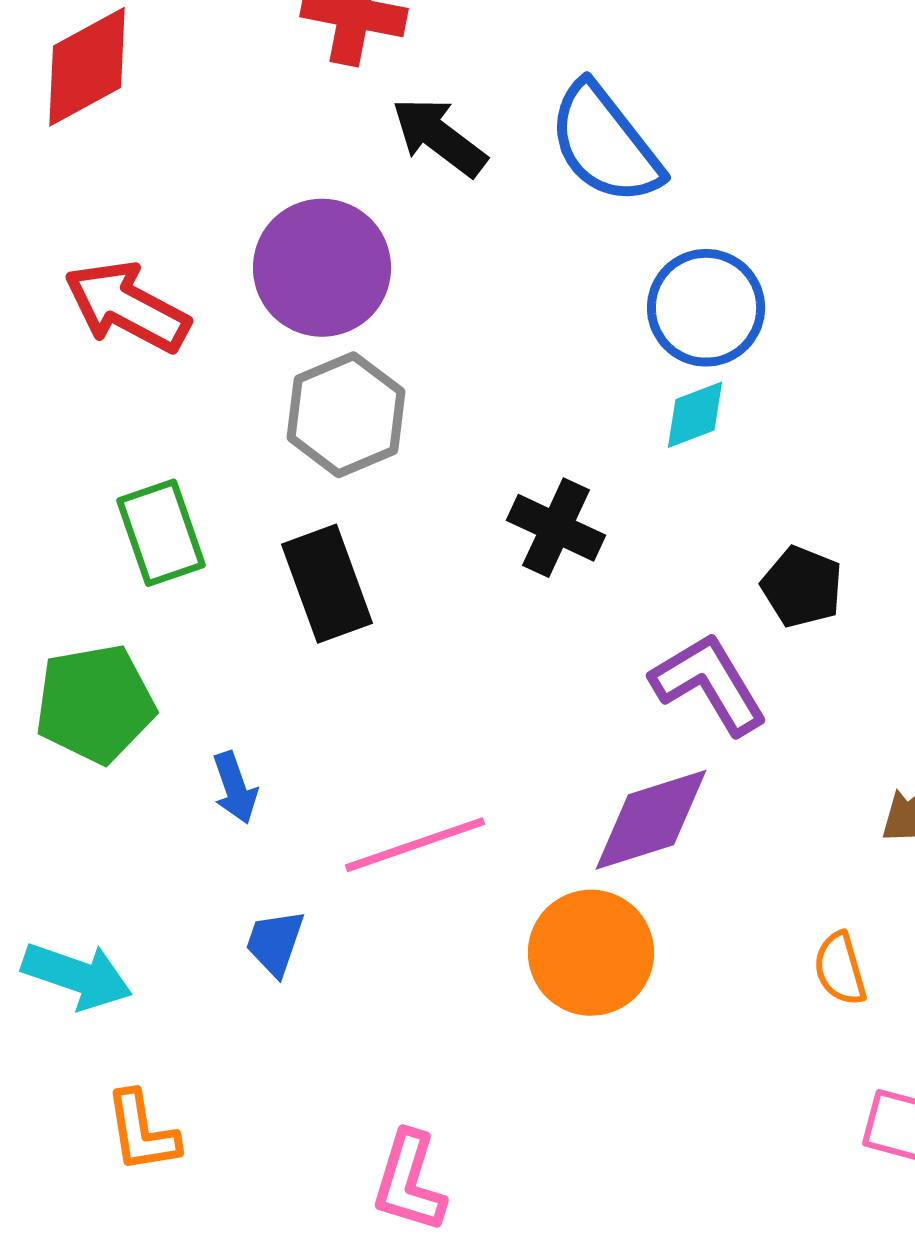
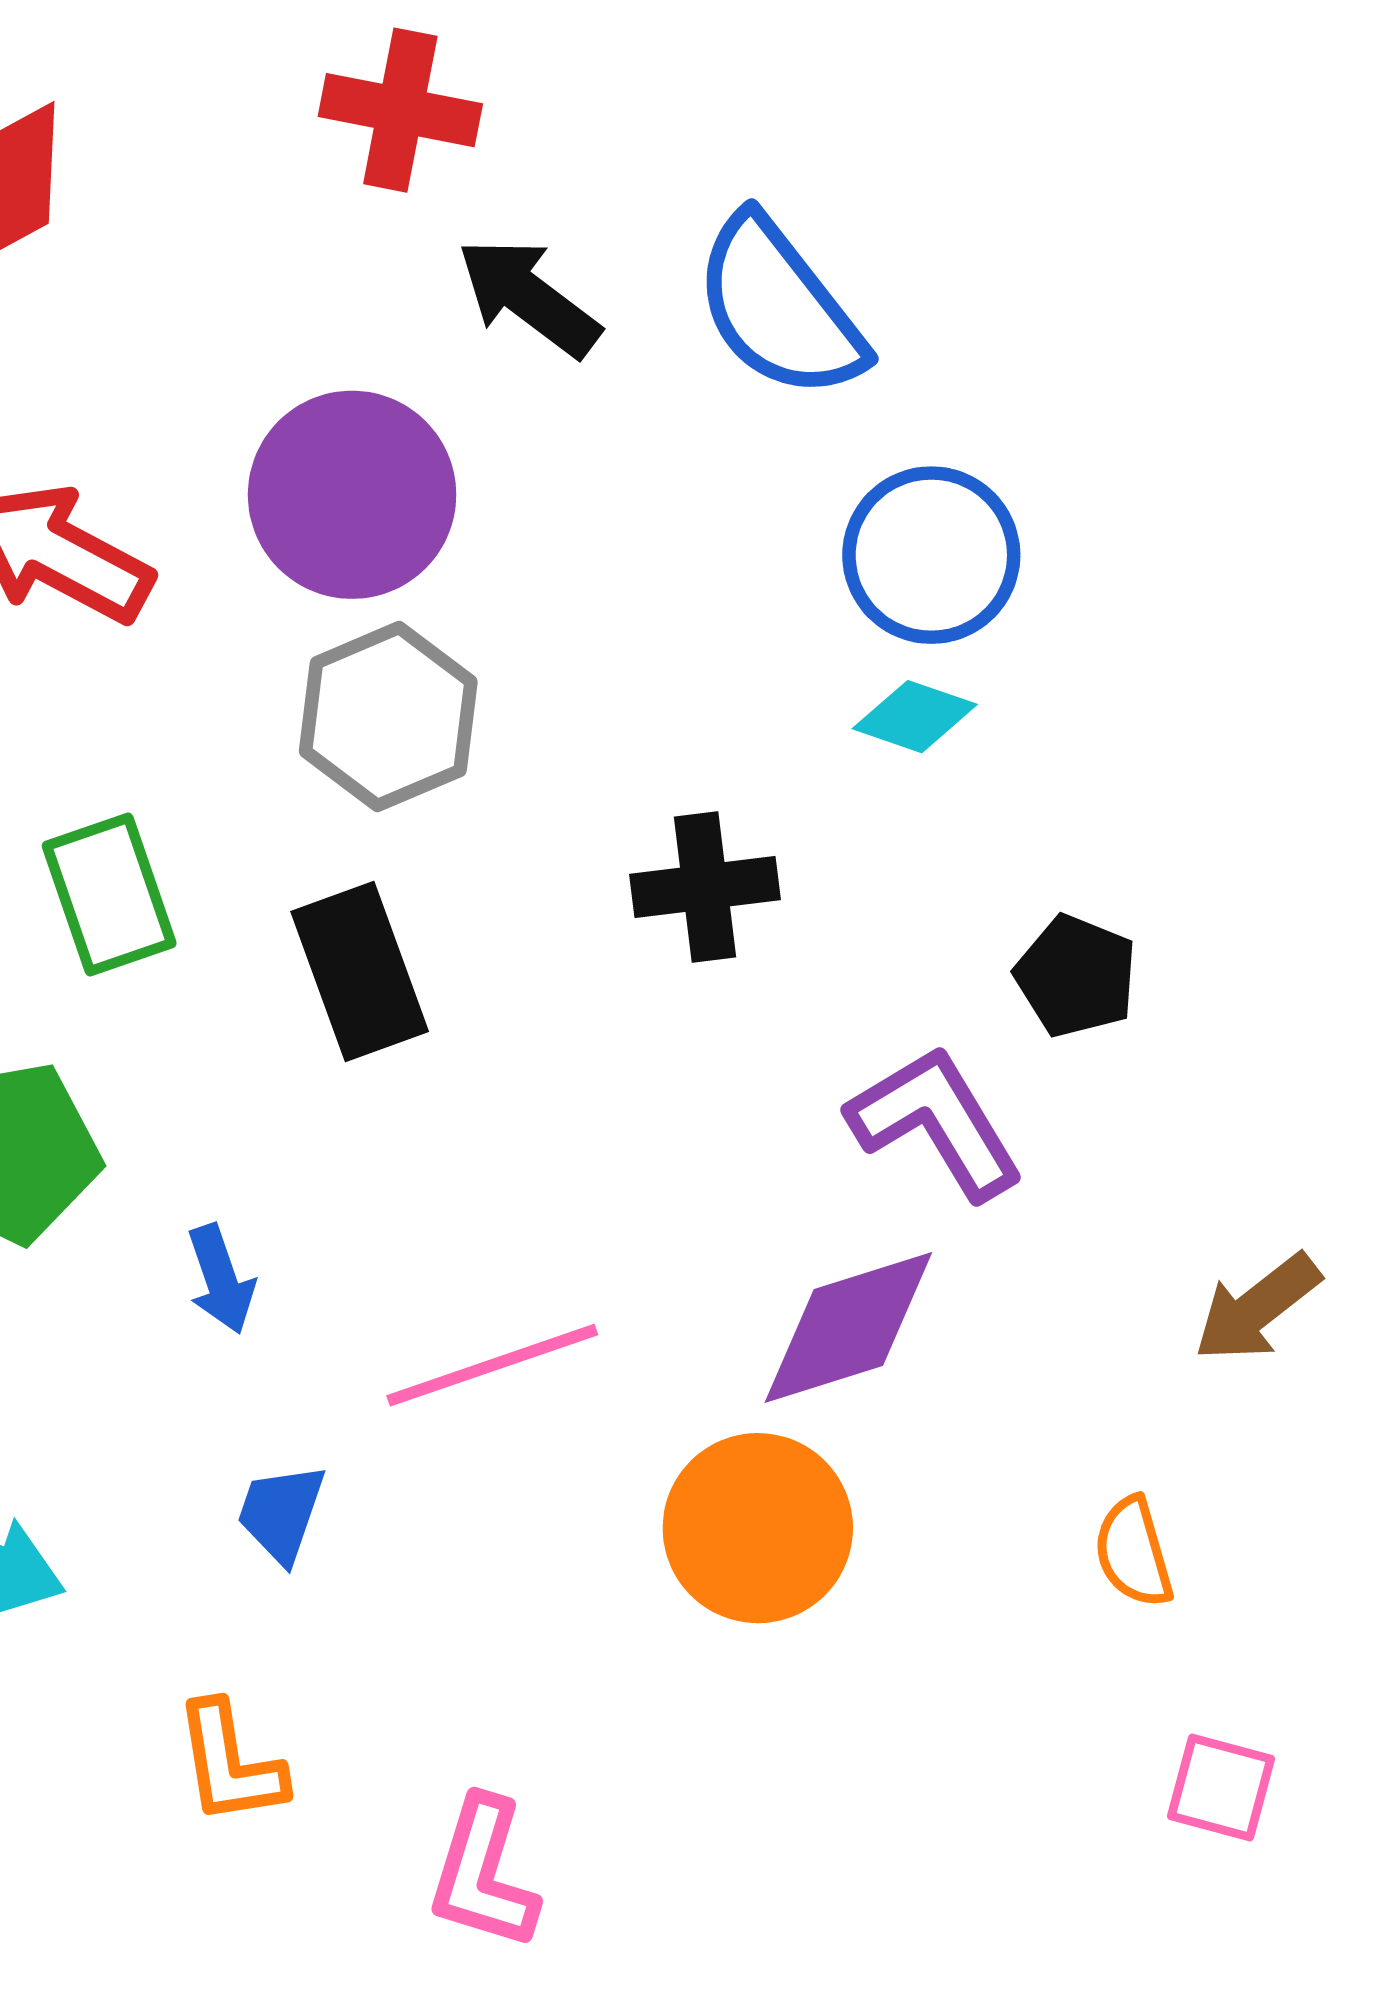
cyan diamond: (695, 415) -> (915, 717), turned 40
black cross: (556, 528) -> (705, 887), turned -32
orange L-shape: (142, 1132) -> (230, 1763), moved

